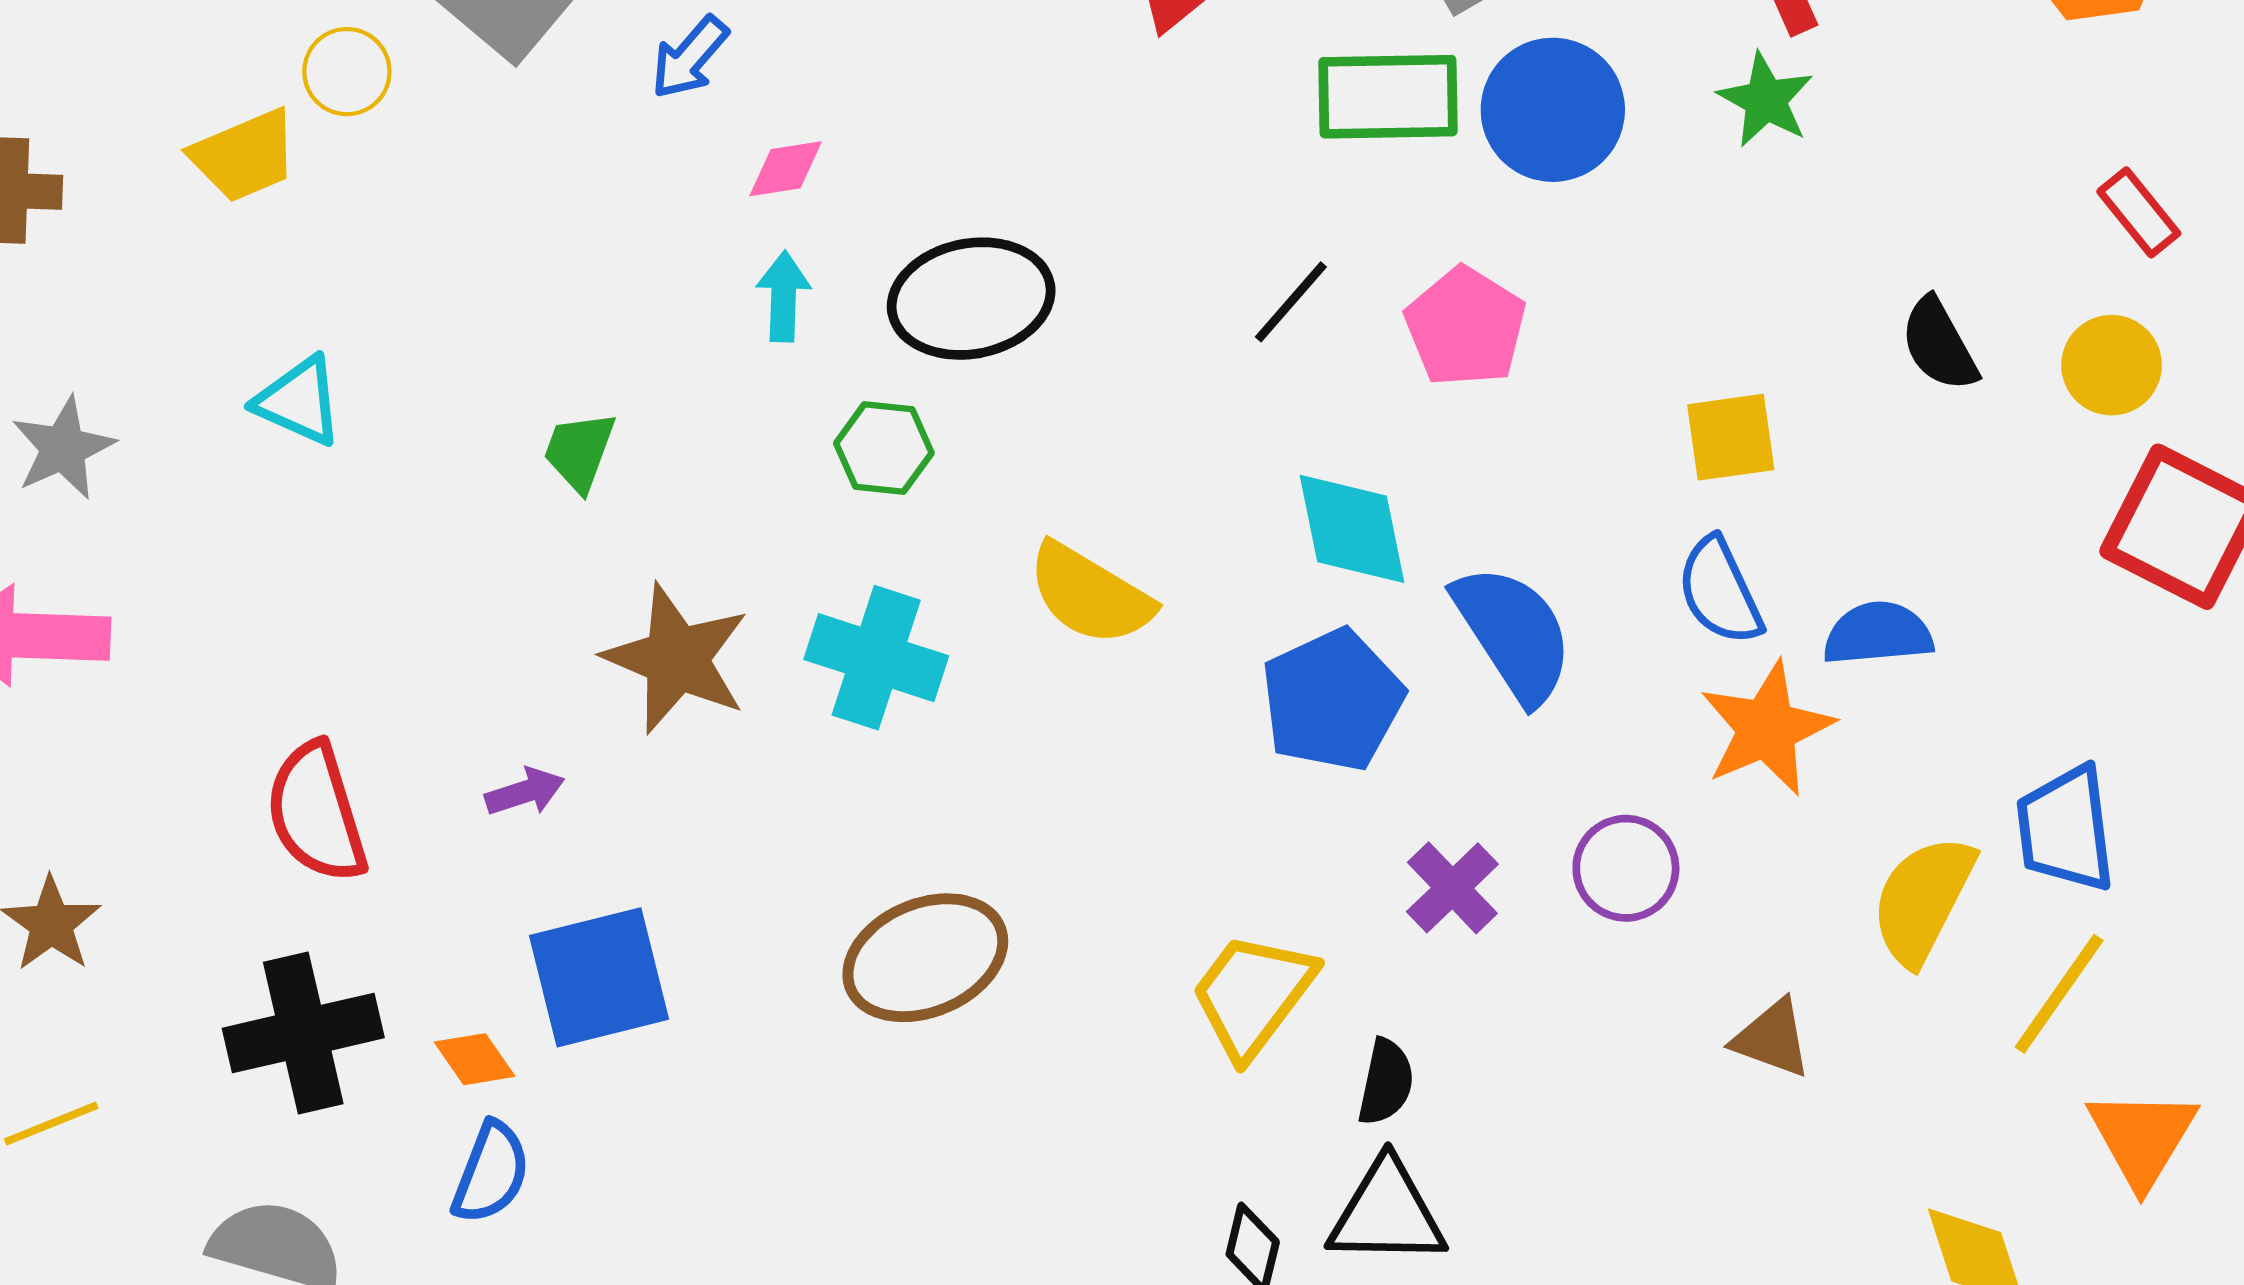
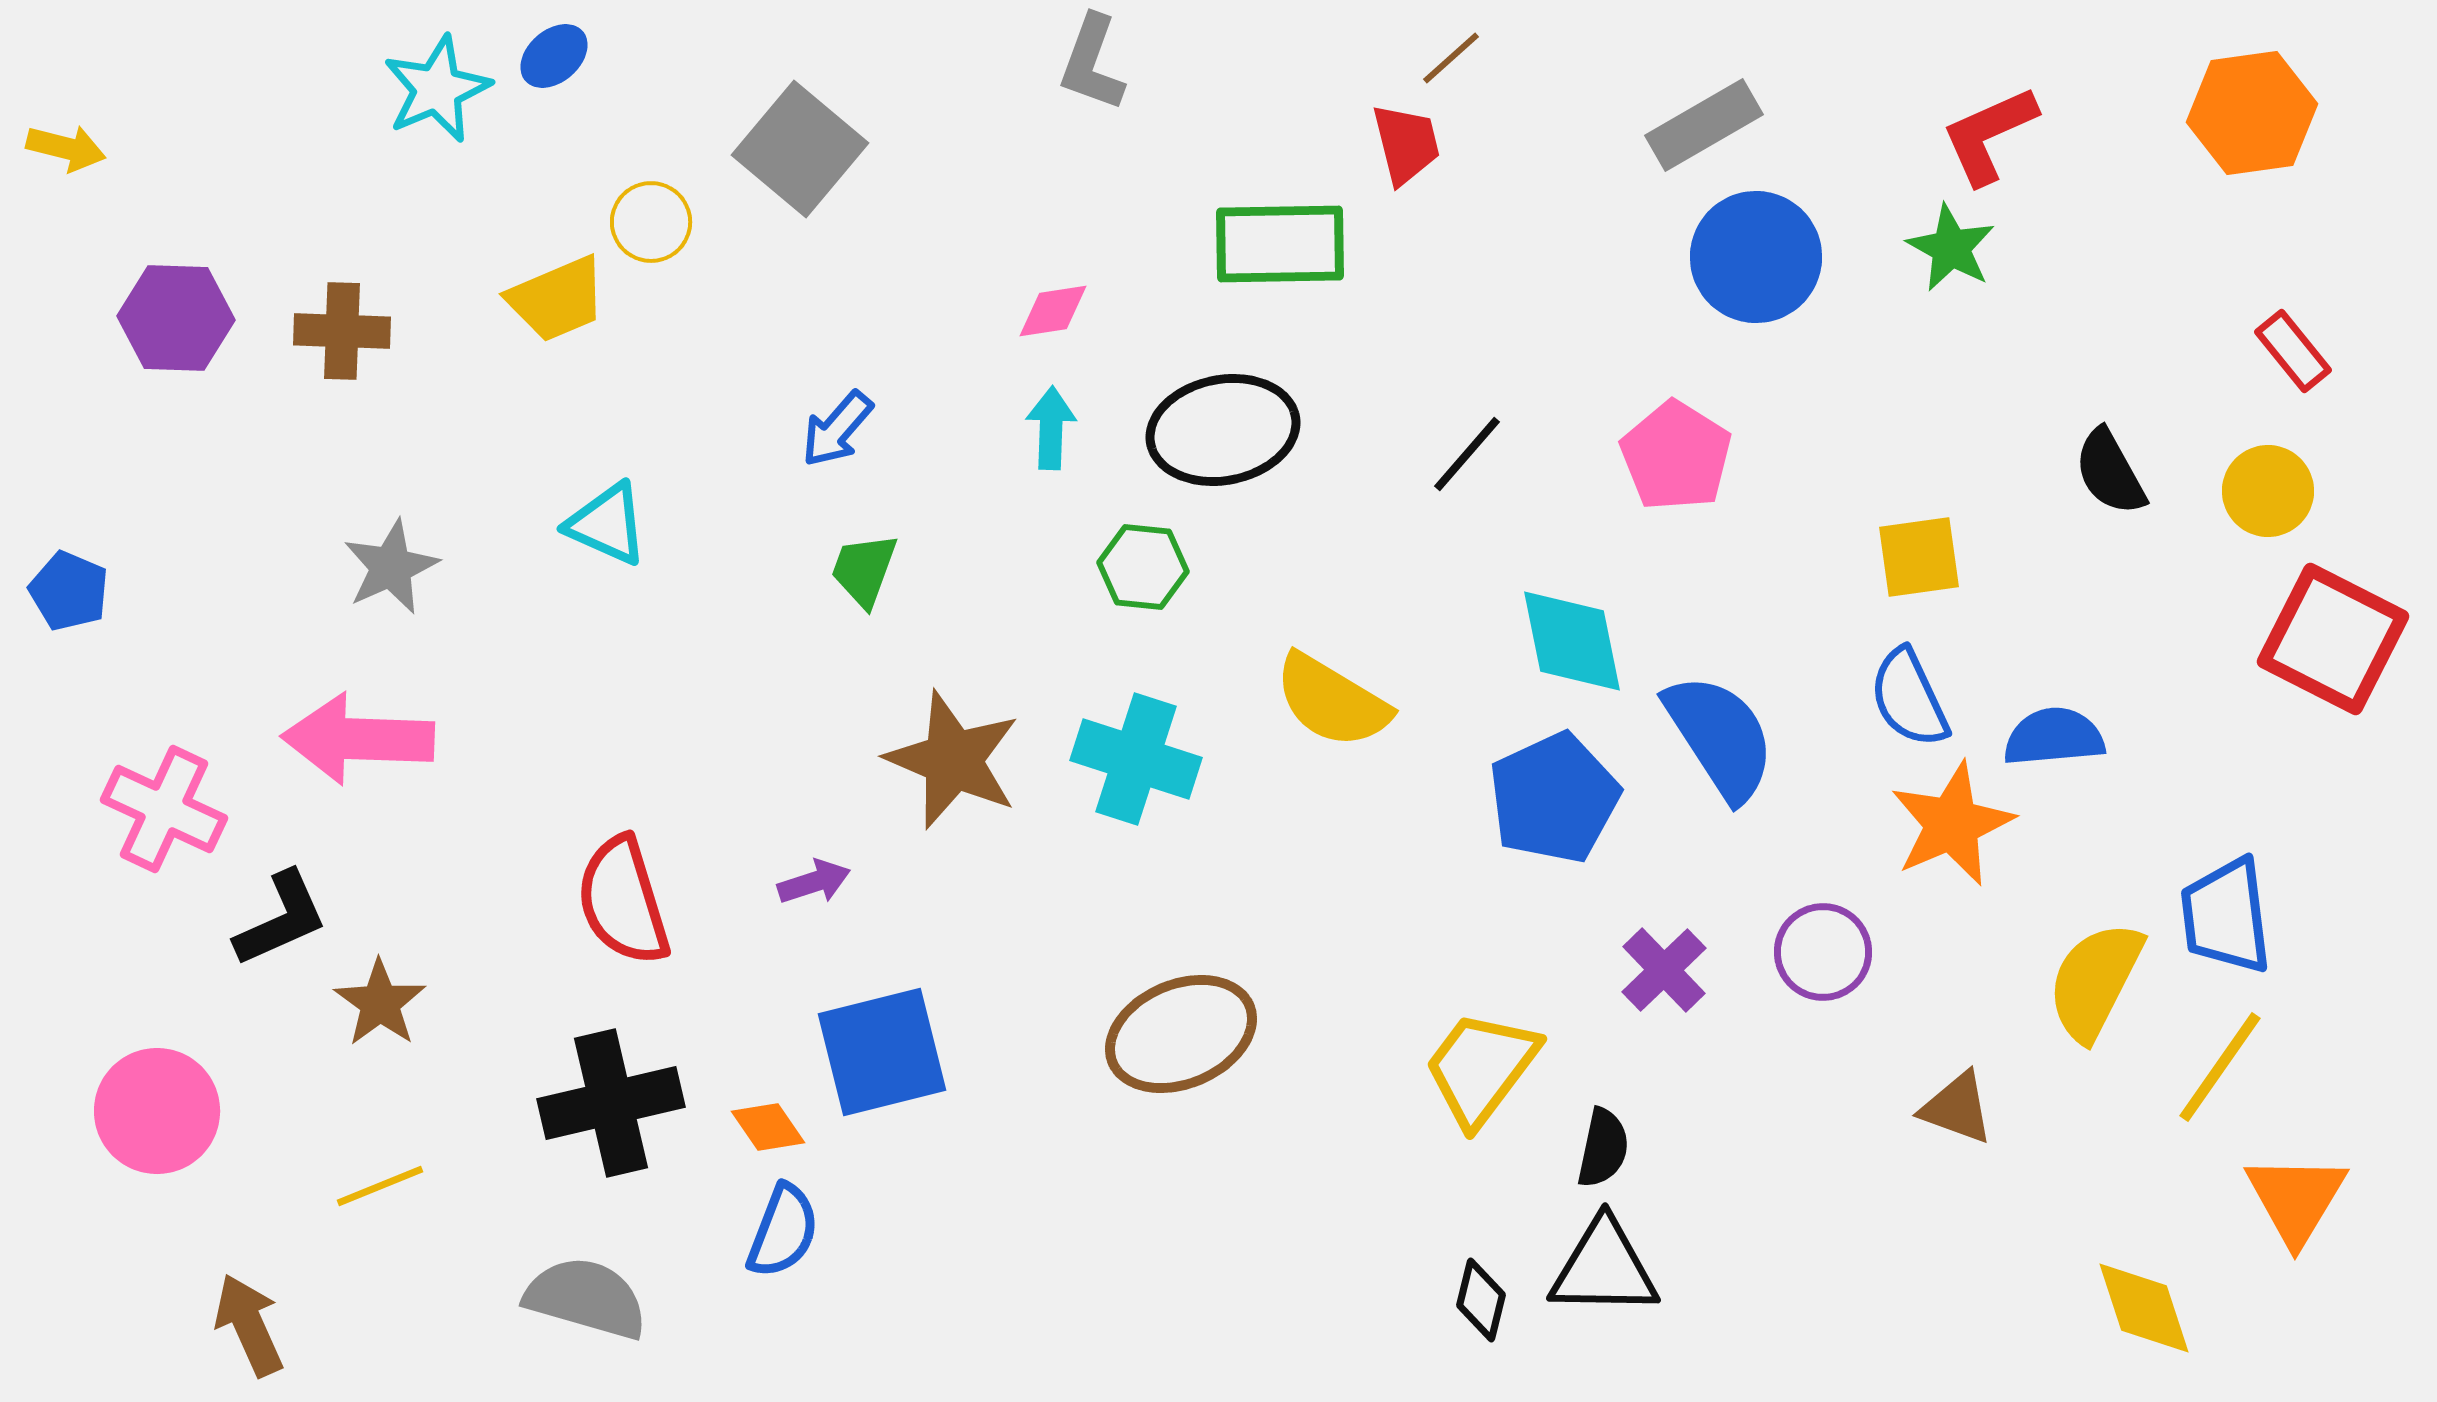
blue arrow: (690, 57) -> (837, 429), moved
green rectangle: (1388, 97) -> (1280, 244), moved
black line: (1291, 302) -> (1467, 454), moved

